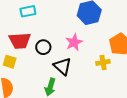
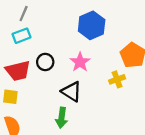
black circle: (43, 47) -> (45, 62), moved

